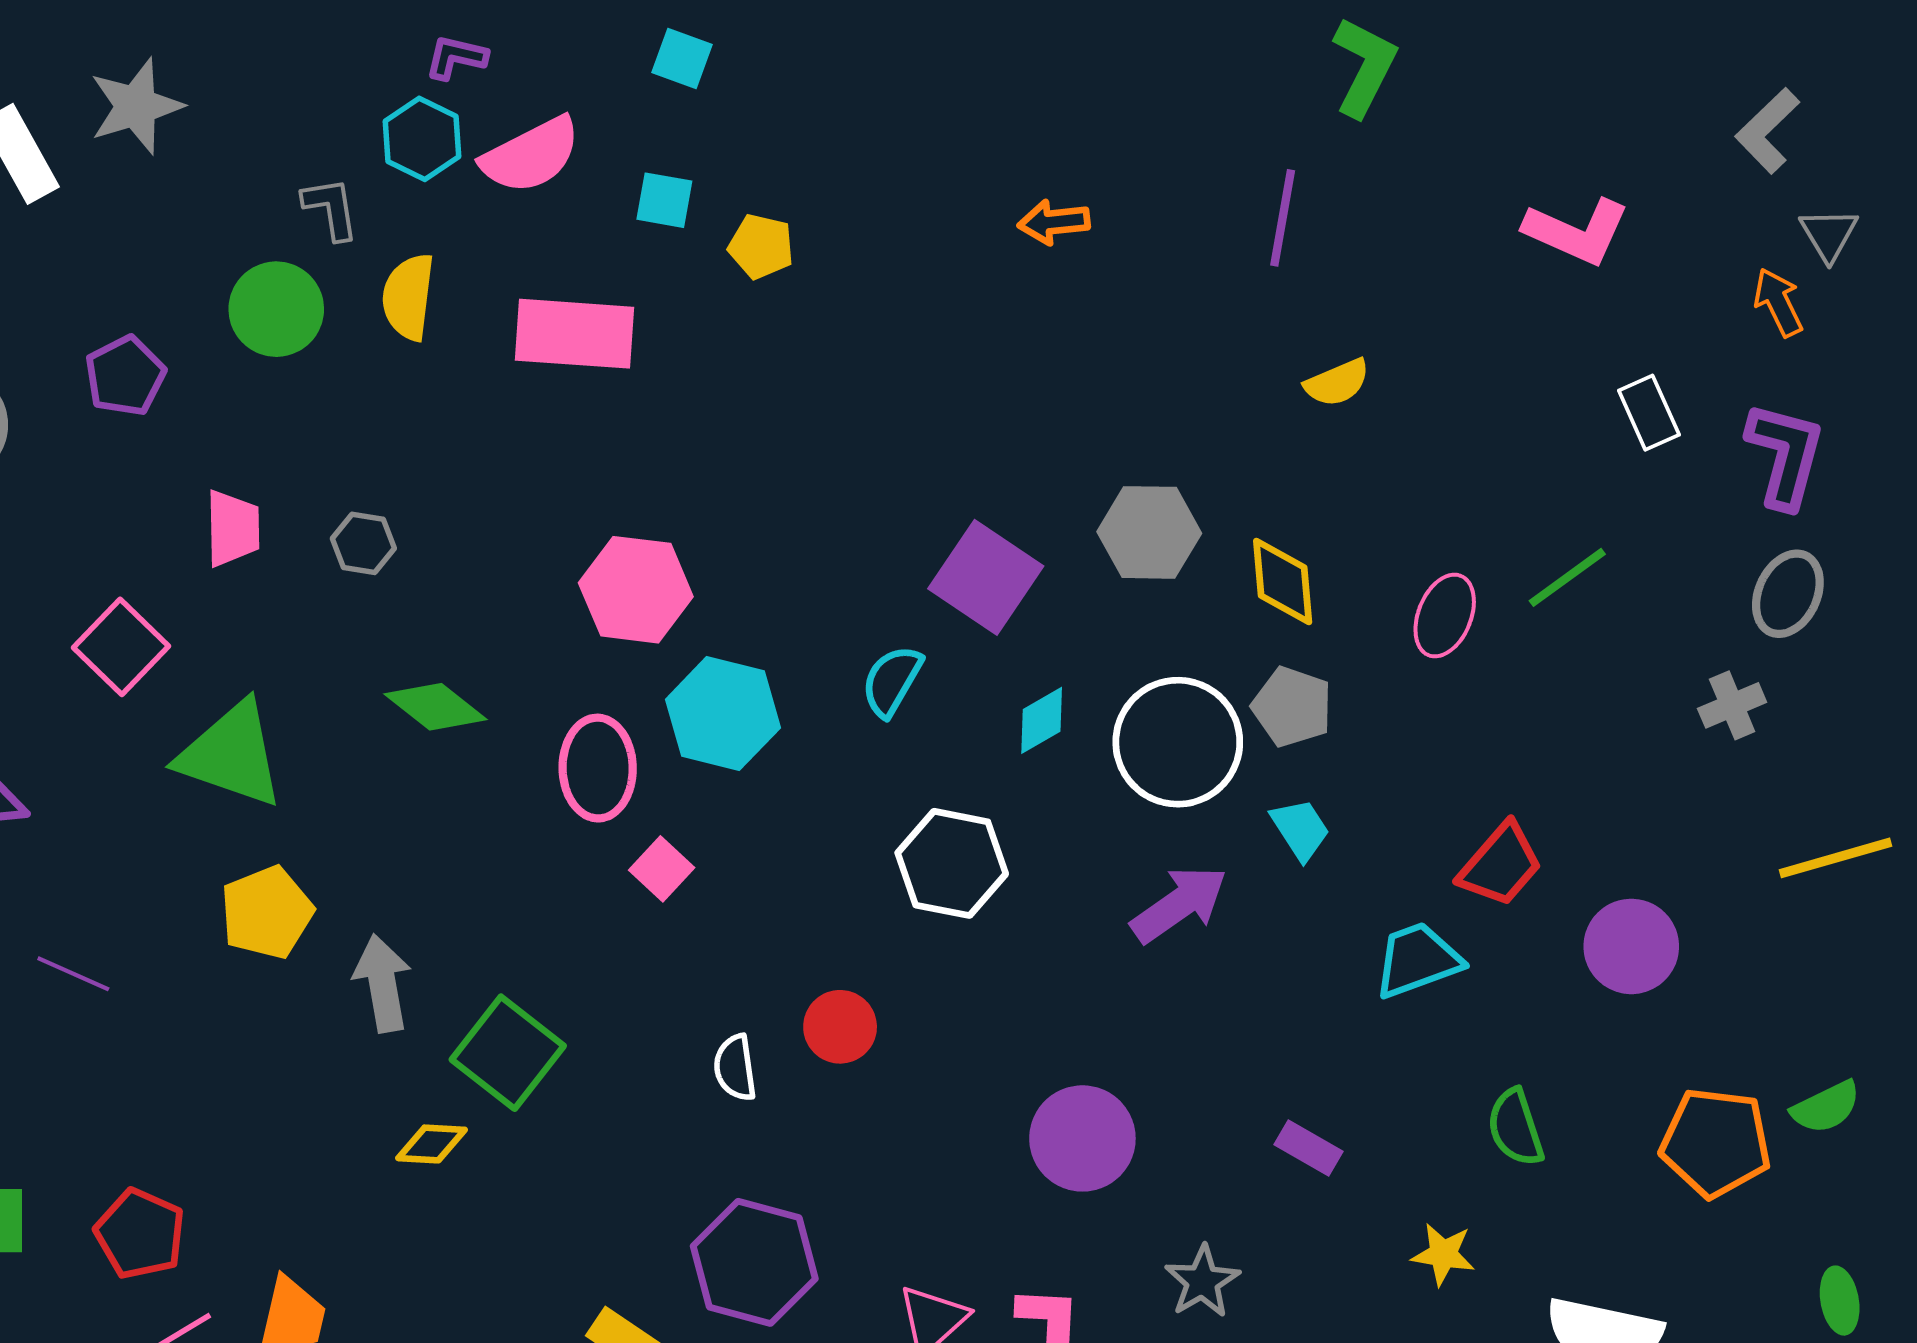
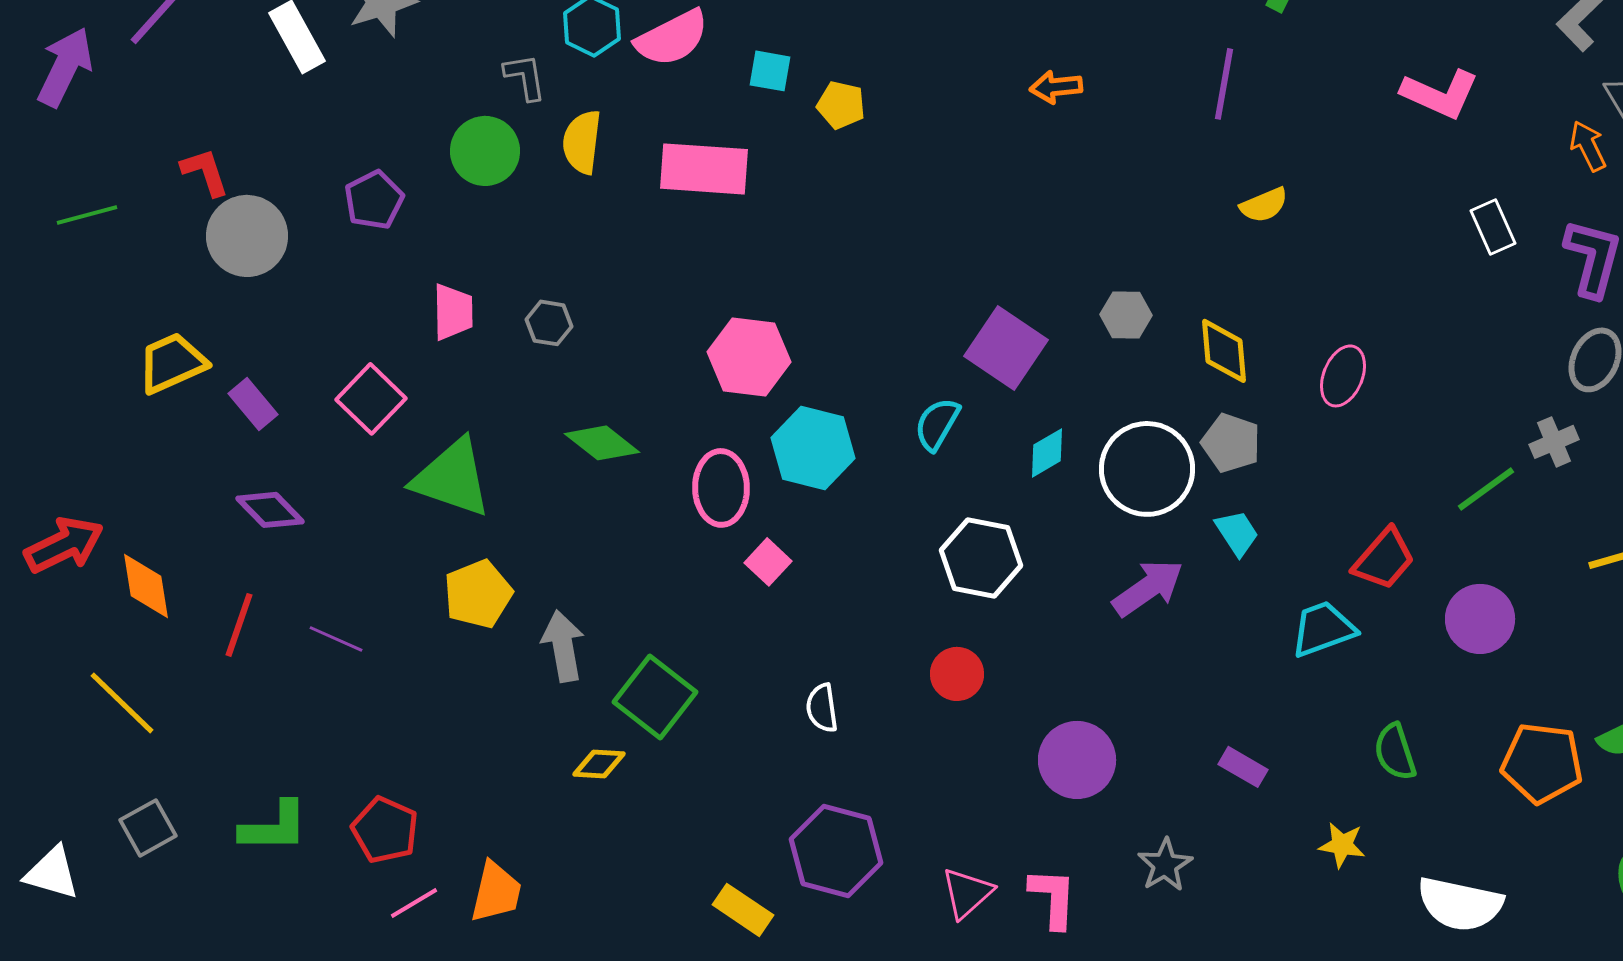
gray hexagon: (1149, 532) -> (1126, 315), size x0.7
green line: (1567, 577) -> (1486, 489), moved
red circle: (840, 1027) -> (957, 674), moved

